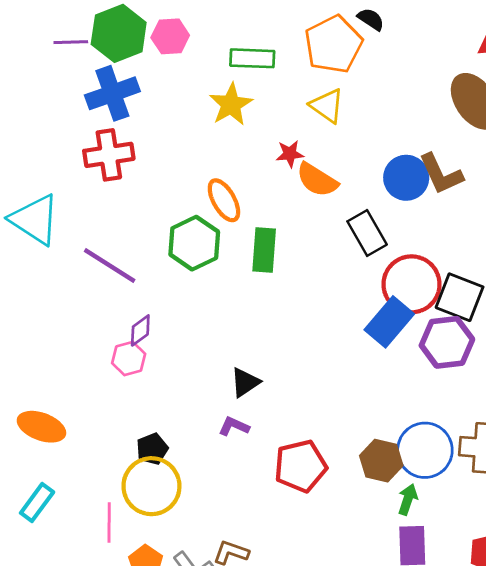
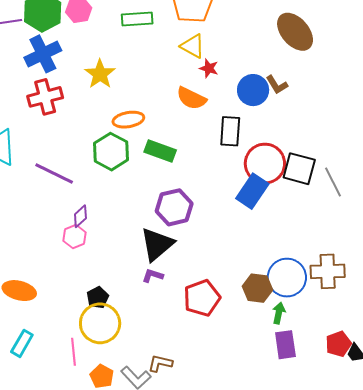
yellow star: (231, 104) -> (100, 74), moved
red star: (290, 154) -> (209, 68), moved, turned 30
brown L-shape: (441, 174) -> (277, 85), size x0.7
orange ellipse: (224, 200) -> (128, 120), turned -64
black rectangle: (367, 233) -> (230, 131), turned 40
green rectangle: (264, 250) -> (160, 151), turned -68
purple hexagon: (447, 342) -> (174, 207), moved
black triangle: (245, 382) -> (157, 244), size x1.6

